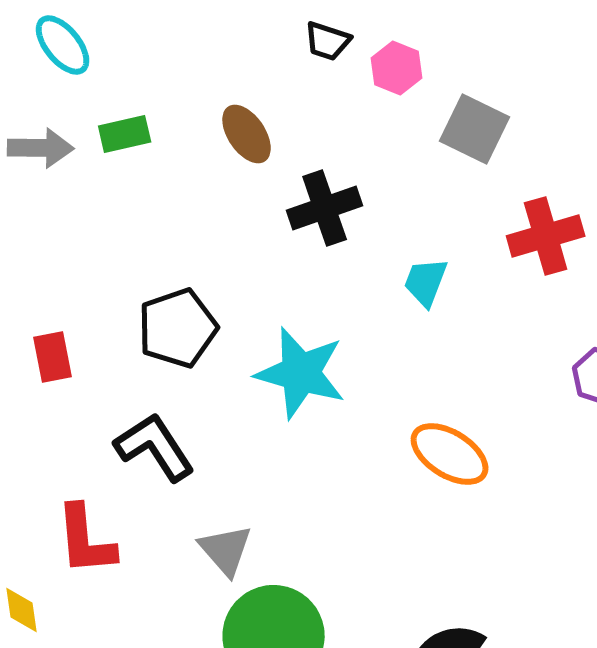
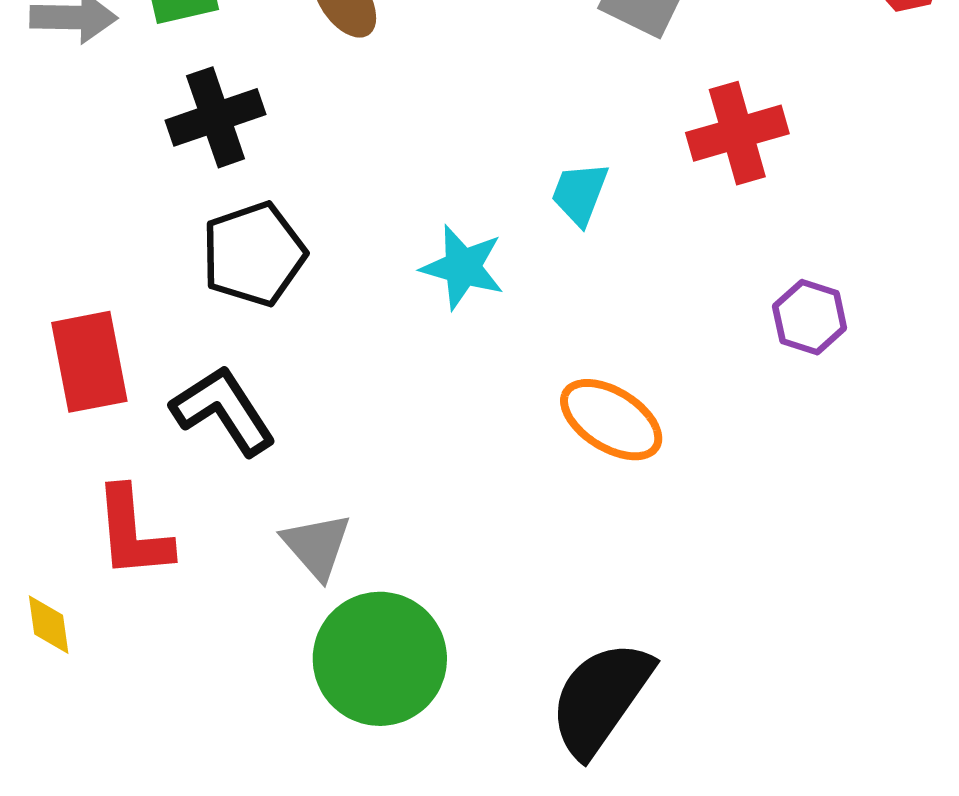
black cross: (325, 208) -> (216, 117), moved
red rectangle: (53, 357) -> (89, 362), moved, size x1.5
cyan star: (301, 373) -> (463, 267), moved, size x0.7

